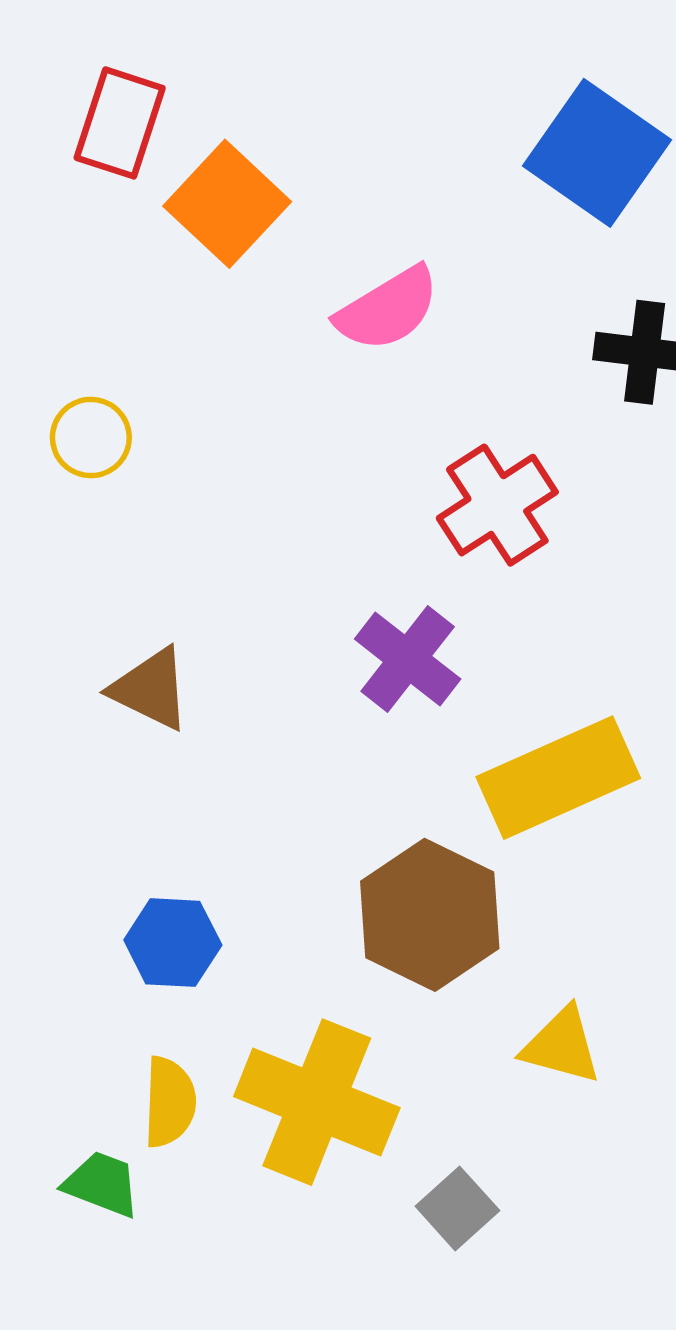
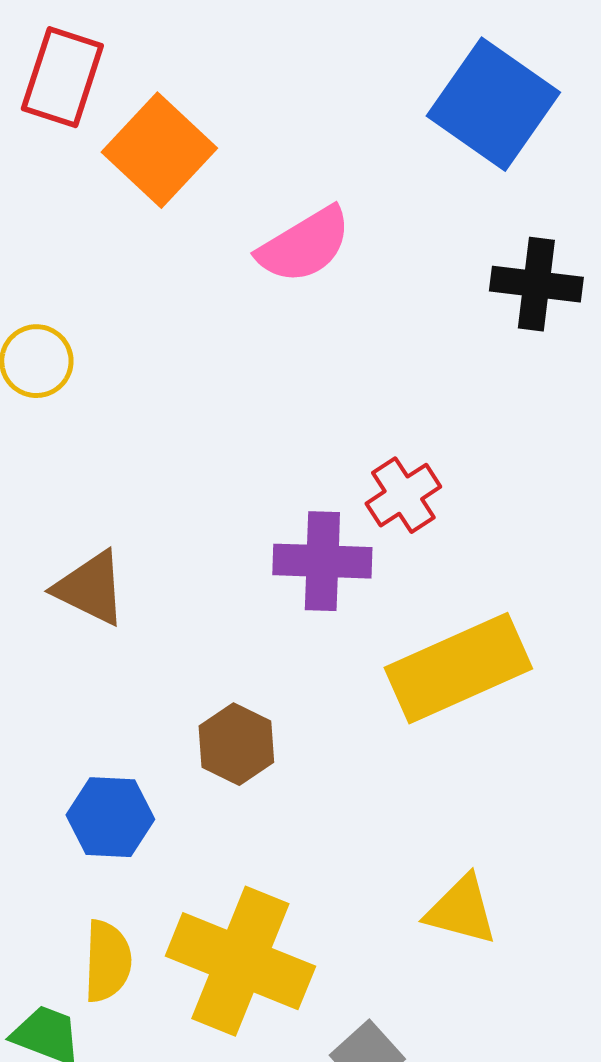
red cross: (497, 505) -> (403, 495), moved, size x0.7
purple cross: (408, 659) -> (322, 561), turned -36
brown hexagon: (430, 915) -> (236, 744), moved, size x0.6

